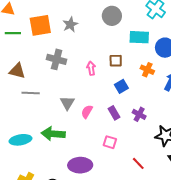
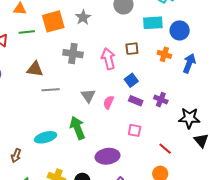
pink arrow: (91, 68) -> (108, 59), size x1.5
blue square: (121, 86) -> (131, 80), moved
purple rectangle: (114, 113) -> (136, 101), turned -32
green arrow: (53, 134) -> (77, 128), turned 70

